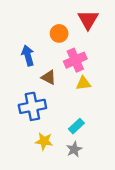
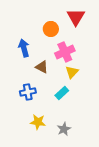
yellow triangle: (83, 83) -> (72, 72), turned -40
blue cross: (32, 106) -> (28, 92), size x0.7
cyan rectangle: (76, 126) -> (62, 93), moved

